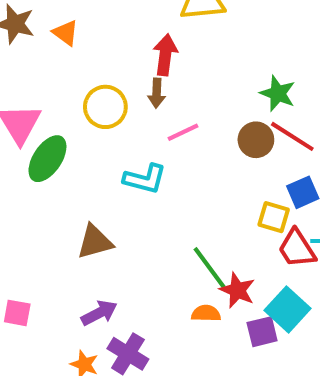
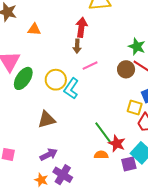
orange triangle: (66, 33) -> (34, 29), moved, turned -32
yellow circle: (105, 107) -> (56, 80), moved
cyan L-shape: (145, 179) -> (71, 89), turned 110

